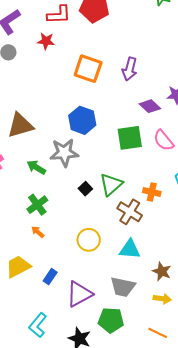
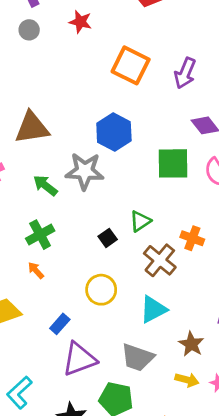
green triangle: (111, 184) -> (140, 221), size x0.7
black square: (85, 189) -> (108, 238), moved
cyan triangle: (130, 249) -> (153, 309), turned -40
blue rectangle: (50, 277) -> (60, 324), moved

